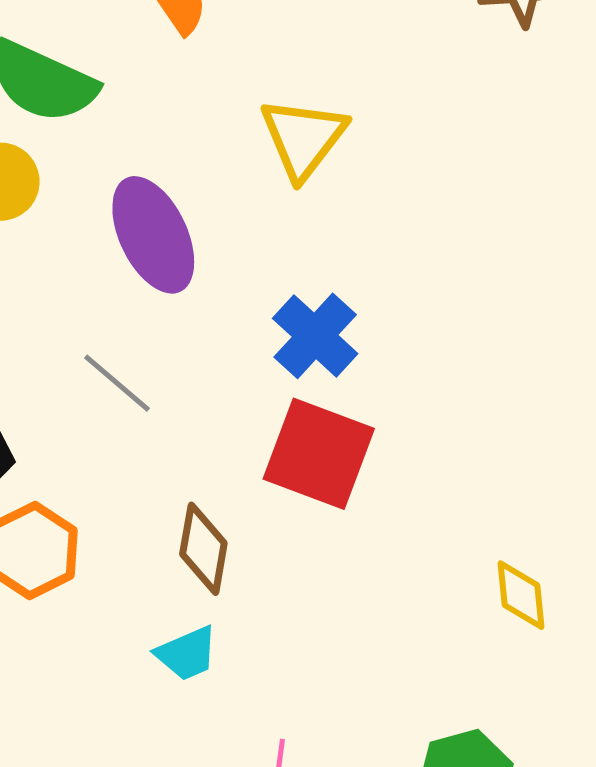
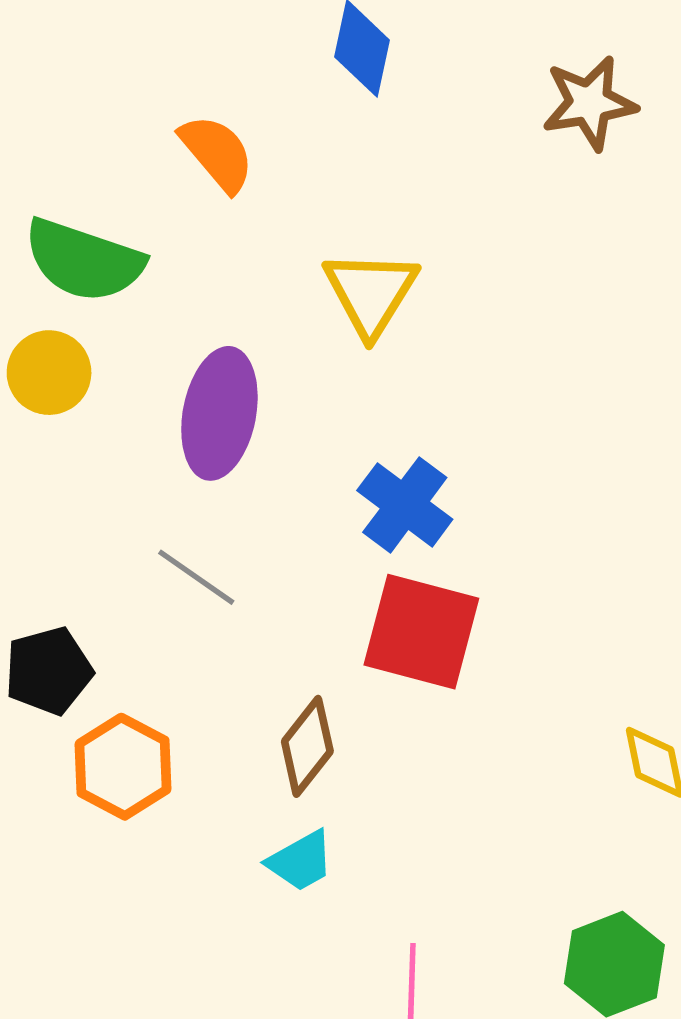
purple ellipse: (153, 235) -> (219, 413), turned 42
brown diamond: (203, 549) -> (307, 746), turned 34

